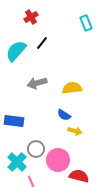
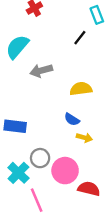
black line: (42, 43) -> (80, 38), moved
gray arrow: (37, 83) -> (41, 71), moved

